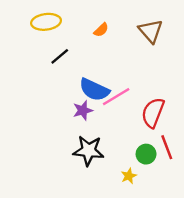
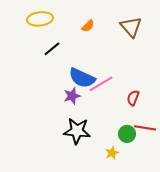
red semicircle: (153, 113) -> (133, 98), size x0.6
red line: (167, 147) -> (145, 128), turned -60

